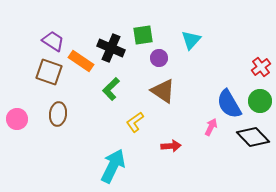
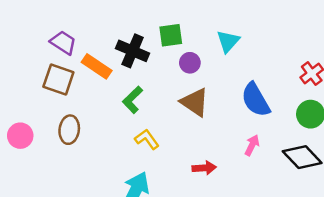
blue semicircle: (229, 104) -> (256, 100), moved
yellow L-shape: (135, 122) -> (147, 139), moved, turned 90

